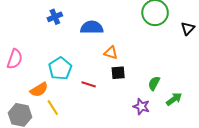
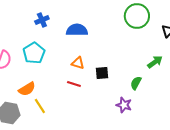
orange triangle: (111, 53) -> (78, 63), moved
cyan pentagon: (60, 69) -> (34, 53), moved
green arrow: (174, 99) -> (155, 62), moved

